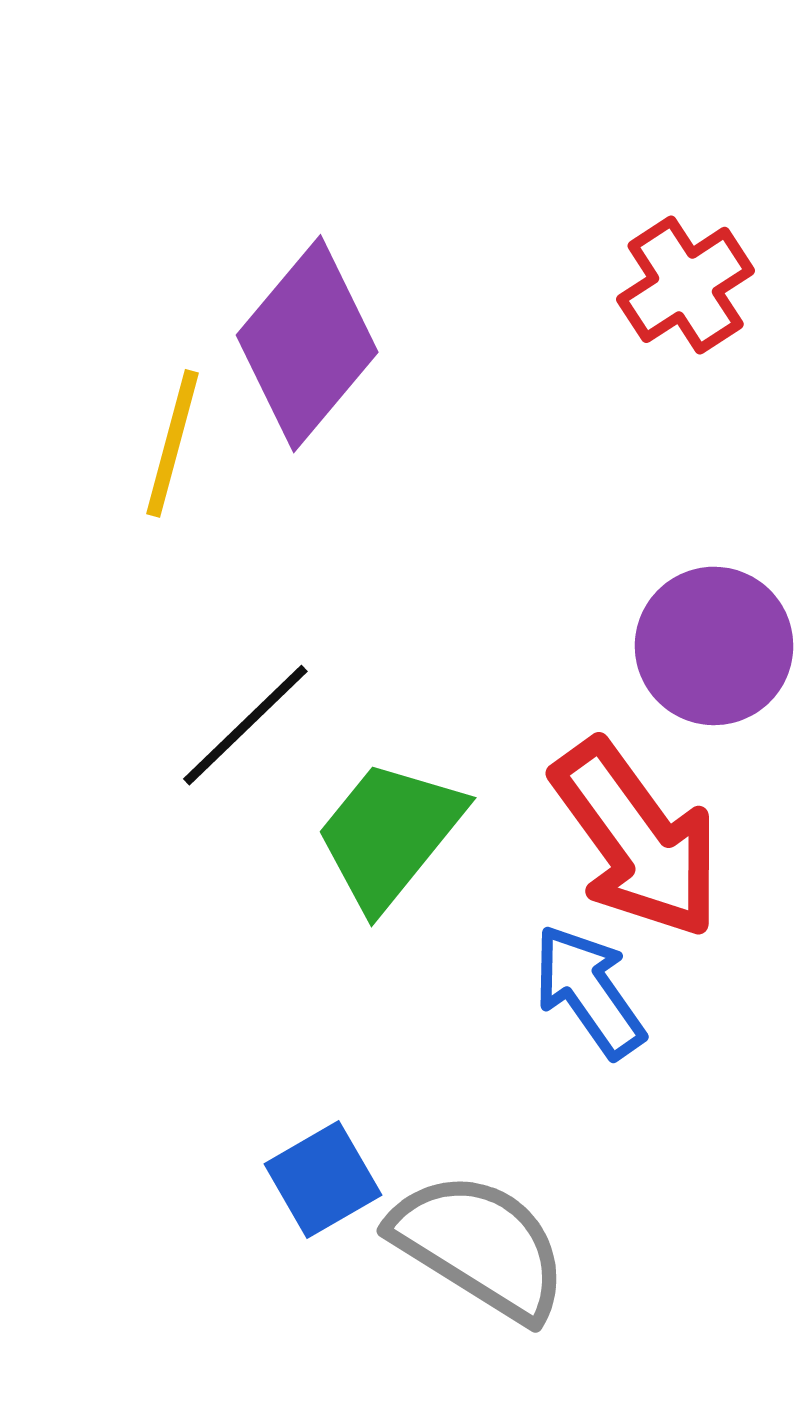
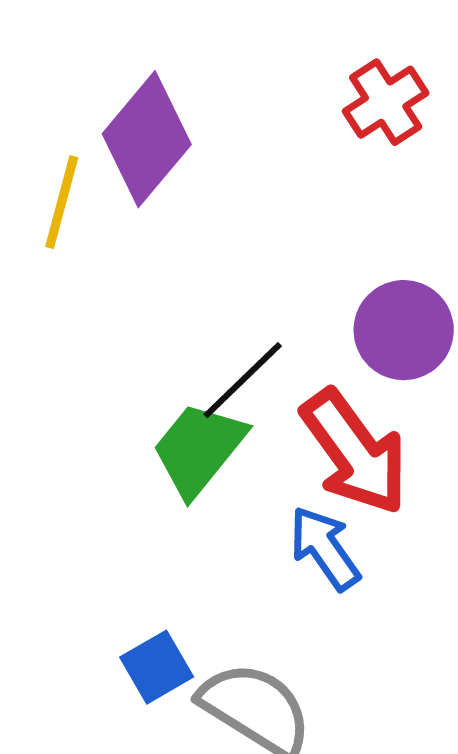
black line: (245, 725) -> (243, 380), moved

